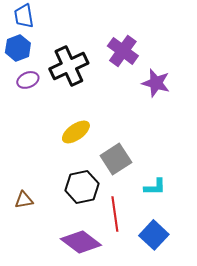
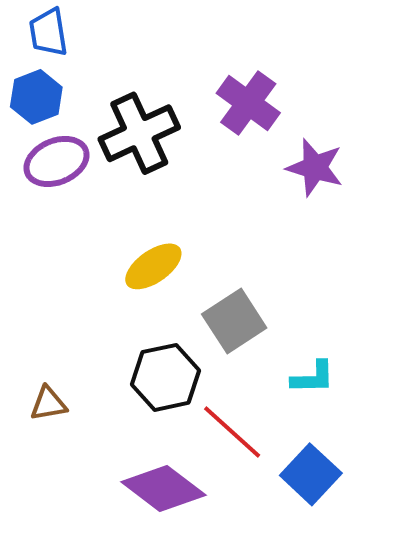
purple ellipse: (28, 80) -> (57, 161), size x1.4
red line: (115, 214) -> (232, 432), turned -40

